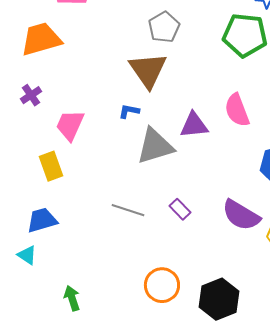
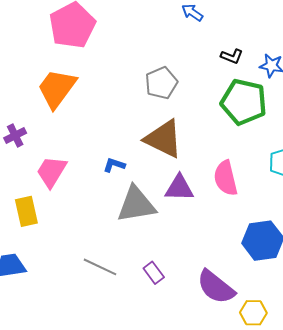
orange trapezoid: (41, 39) -> (57, 88), moved, turned -45
brown triangle: (148, 70) -> (164, 139), moved, turned -36

